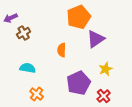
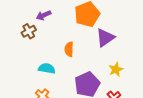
purple arrow: (11, 18) -> (44, 15), moved
cyan semicircle: (28, 68) -> (47, 68), moved

